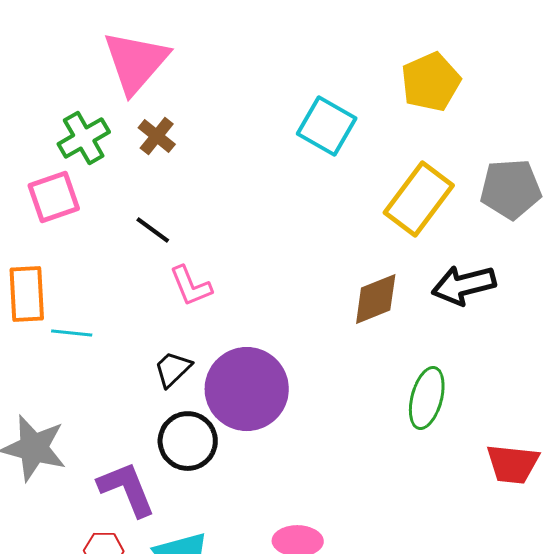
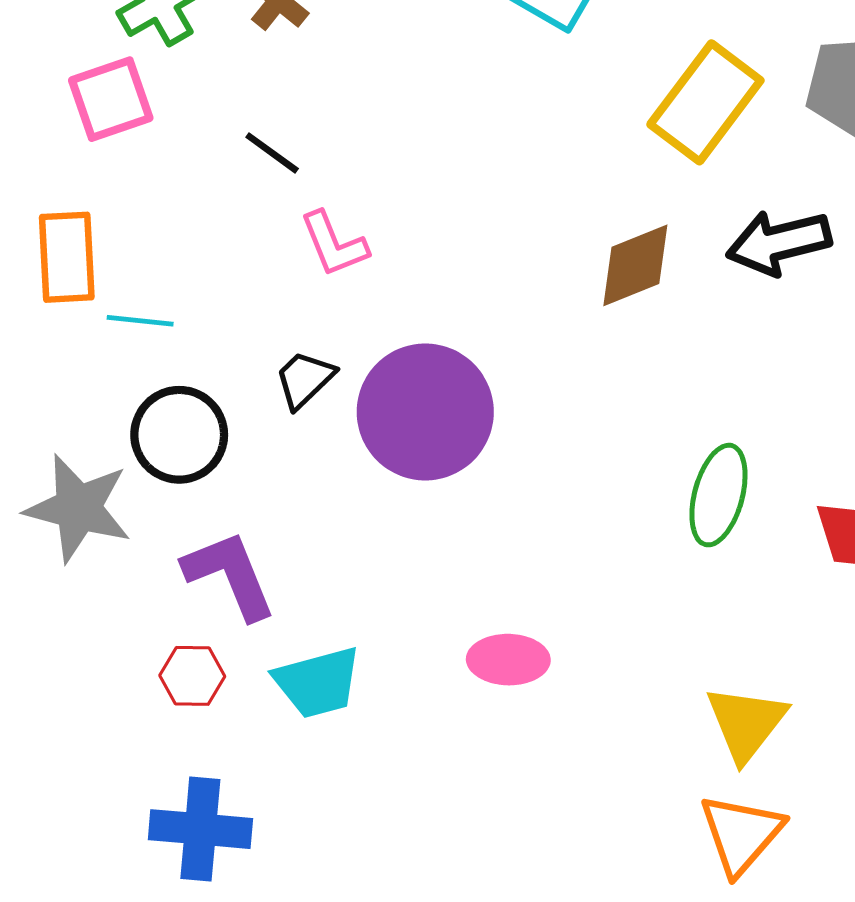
green ellipse: (427, 398) -> (718, 495), moved
black circle: (188, 441) -> (179, 435), moved

